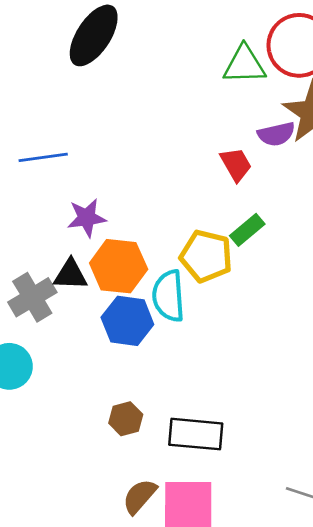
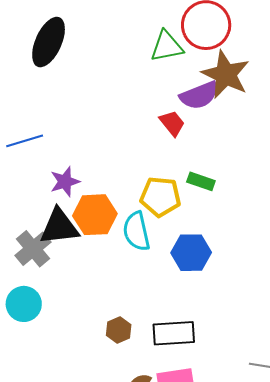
purple semicircle: (276, 134) -> (199, 95), size x1.4
green rectangle: (247, 230) -> (201, 181), moved, turned 68
black triangle: (70, 275) -> (59, 227), size x1.5
blue hexagon: (127, 321) -> (191, 253), moved

